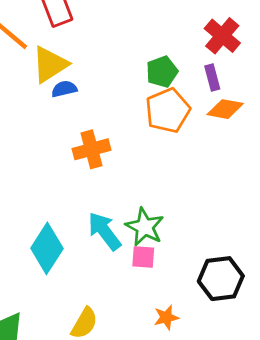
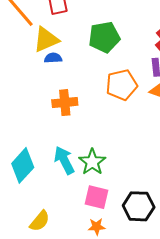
green pentagon: (162, 72) -> (104, 37), moved, size x1.4
pink square: (143, 257) -> (96, 197), moved, size x1.4

